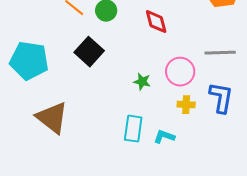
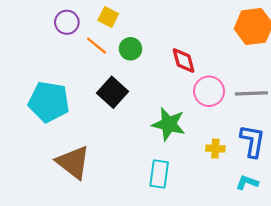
pink circle: (180, 72) -> (209, 91), moved
green star: (142, 82) -> (169, 124), size x1.8
cyan L-shape: (164, 137) -> (247, 182), moved

